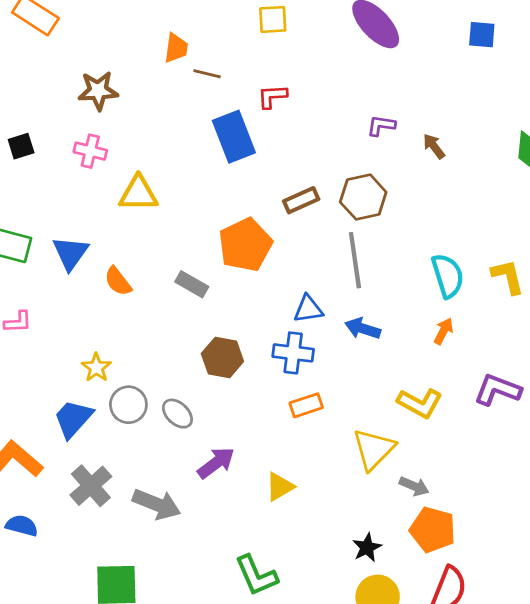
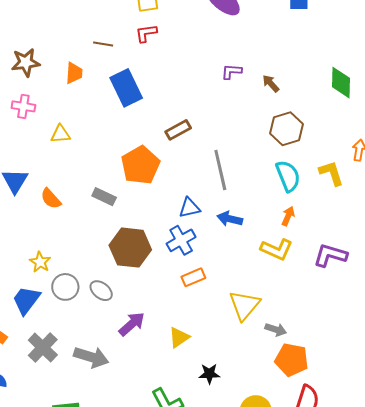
orange trapezoid: (176, 48) -> (74, 73), moved
red L-shape: (272, 96) -> (146, 33), moved
yellow triangle: (138, 193) -> (60, 134), size x0.7
brown hexagon: (363, 197) -> (286, 129), moved
blue cross: (293, 353) -> (181, 240), turned -32
brown hexagon: (222, 357) -> (130, 248), size x1.4
yellow L-shape: (420, 403) -> (277, 249), moved
black star: (367, 548) -> (209, 374), moved, turned 30

